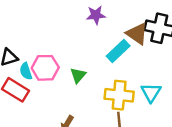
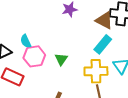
cyan rectangle: (118, 51) -> (103, 44), moved
cyan semicircle: (26, 71) -> (26, 41), moved

